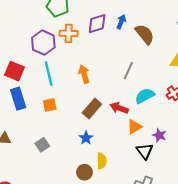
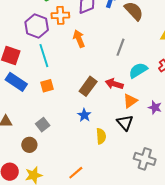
orange arrow: (84, 74) -> (79, 39), moved
blue rectangle: (18, 99) -> (16, 82), turned -35
black triangle: (145, 151) -> (125, 123), moved
brown circle: (85, 172) -> (29, 145), moved

